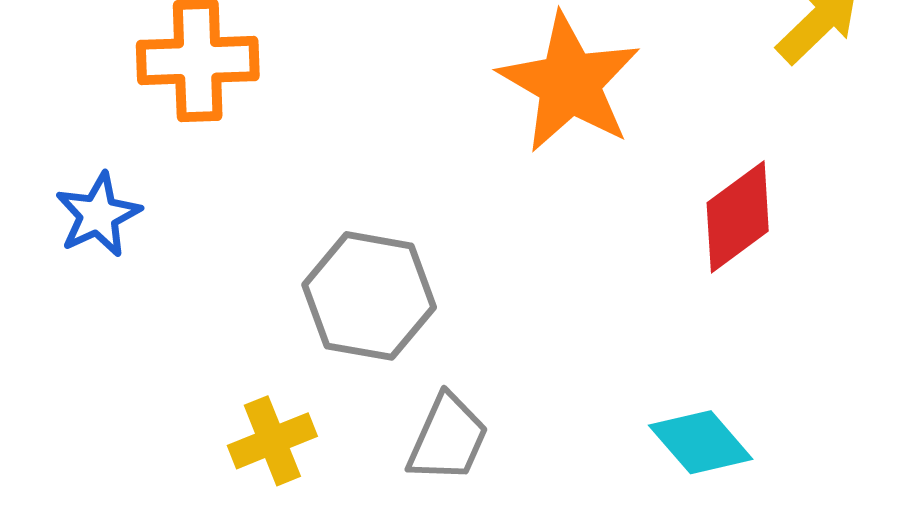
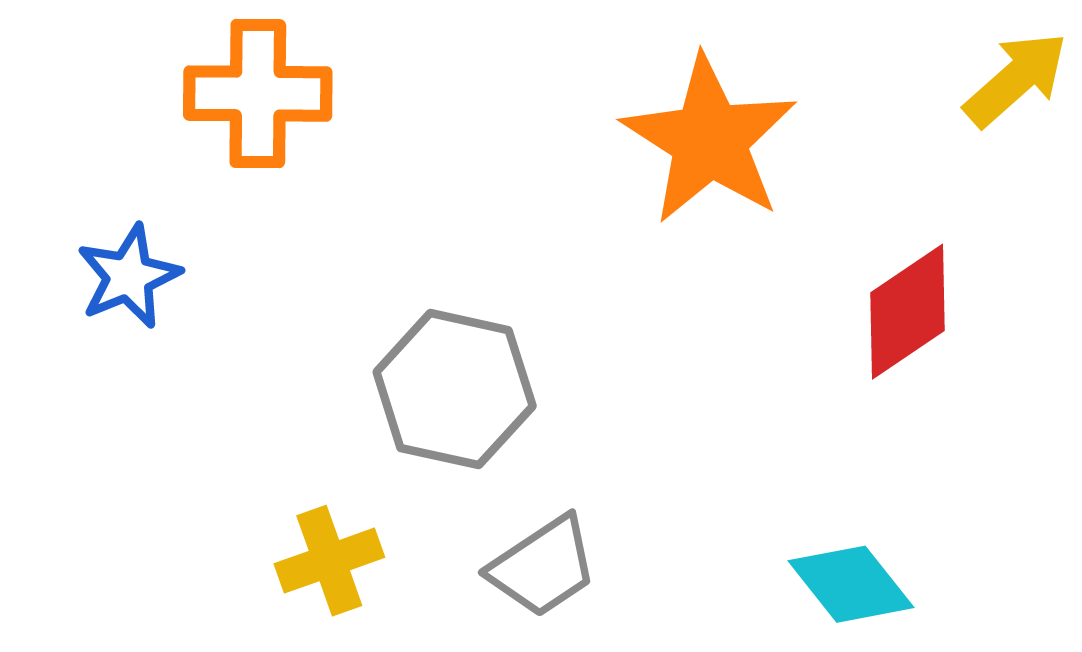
gray trapezoid: (448, 438) -> (543, 567), turned 30

